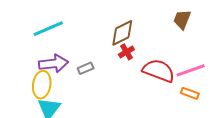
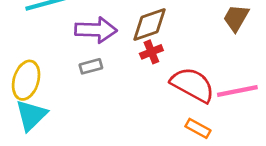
purple arrow: (54, 64) -> (96, 30), moved
orange rectangle: (190, 93) -> (198, 128), moved

